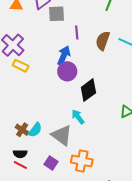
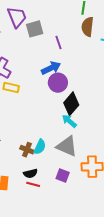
brown semicircle: (103, 41) -> (88, 27), moved
blue arrow: (64, 56) -> (51, 68), turned 54
black diamond: (88, 90) -> (71, 104), moved
cyan arrow: (78, 117) -> (69, 121), moved

